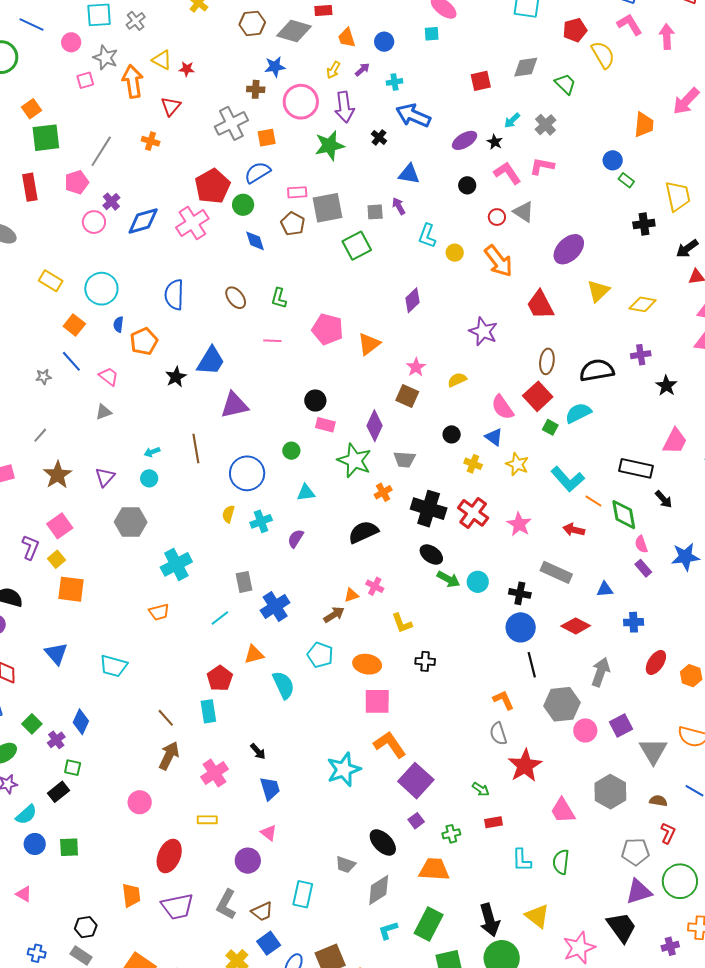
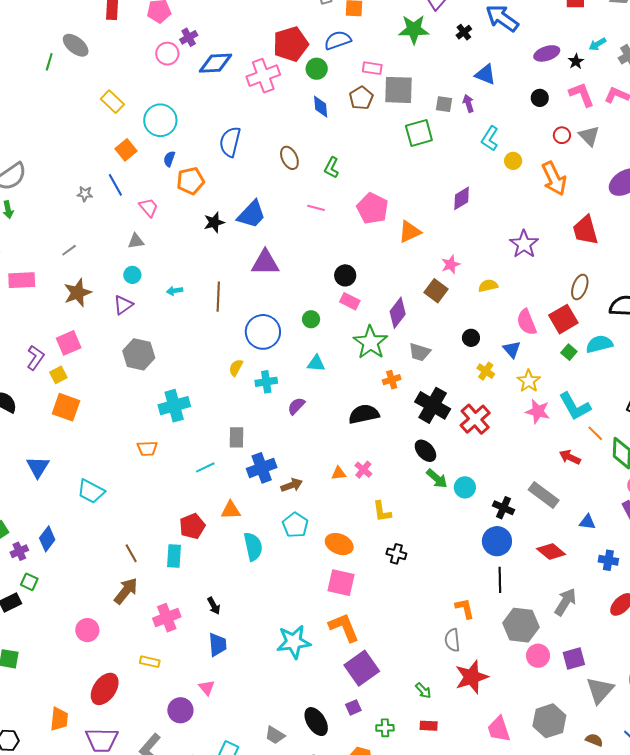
cyan circle: (149, 478) -> (132, 275), moved
pink star: (519, 524) -> (538, 411), moved, turned -30
brown arrow: (334, 615) -> (292, 485), moved

